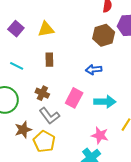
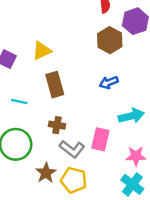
brown rectangle: (49, 60) -> (55, 85), size x1.5
pink rectangle: (74, 98) -> (100, 139), moved

